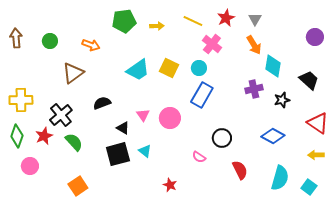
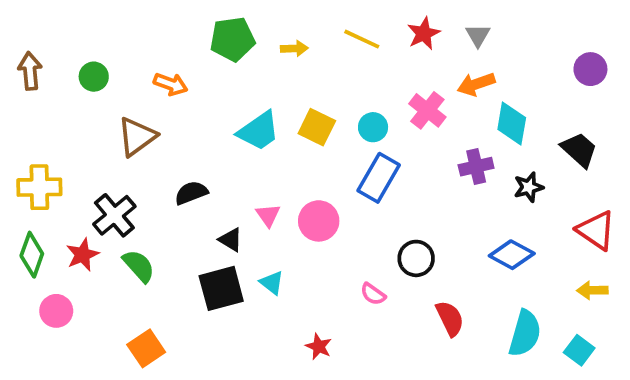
pink cross: (212, 44) -> (427, 110), moved
orange arrow: (254, 45) -> (476, 84), turned 102

